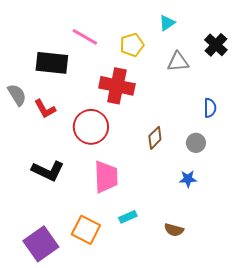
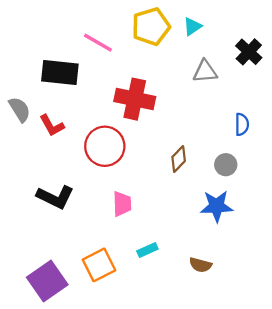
yellow pentagon: (132, 45) -> (151, 26), moved, size x1.4
pink trapezoid: (106, 177) -> (122, 204), size x0.7
blue star: (188, 179) -> (217, 206), size x1.6
orange square: (86, 230) -> (99, 265), turned 36

